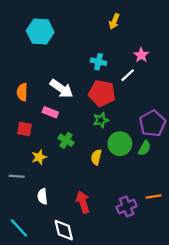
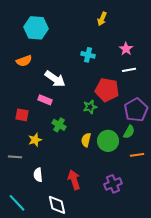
white line: (128, 75) -> (129, 70), moved, turned 32
orange semicircle: (22, 92) -> (24, 61), moved, turned -112
red pentagon: (102, 93) -> (107, 90), moved
green circle: (120, 144) -> (108, 141), moved
orange line: (154, 196) -> (137, 155), moved

